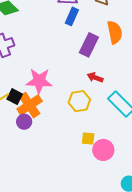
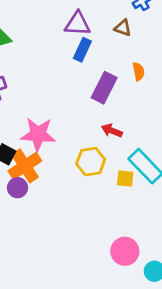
orange semicircle: (115, 32) -> (138, 71), size x0.6
yellow square: (88, 138) -> (125, 178), moved
pink circle: (103, 150) -> (125, 251), moved

